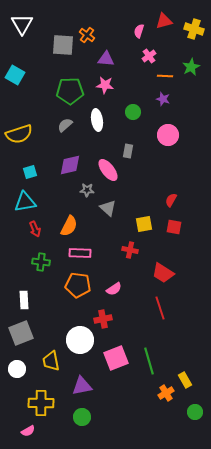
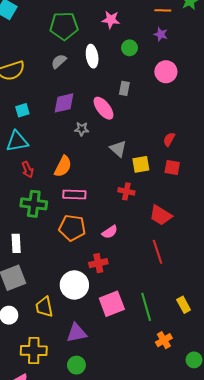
pink star: (105, 85) -> (111, 20), moved
gray triangle: (108, 208) -> (118, 149), moved
green cross: (41, 262) -> (34, 204), size x1.4
yellow rectangle: (185, 380) -> (184, 305), moved

